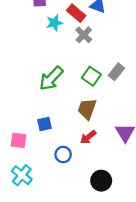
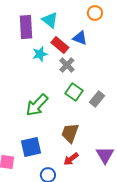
green square: (91, 76) -> (74, 92), moved
blue square: (45, 124) -> (31, 147), size x1.5

